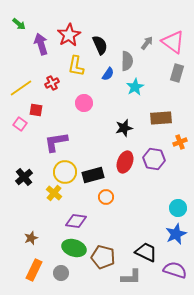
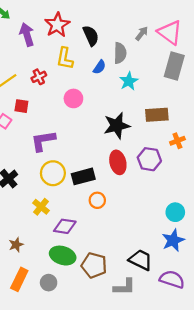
gray rectangle: (177, 73) -> (174, 66), size x1.4
black star: (124, 128) -> (117, 126), size x1.4
red ellipse: (125, 162) -> (118, 162), turned -35
yellow cross: (54, 193) -> (41, 207), moved

